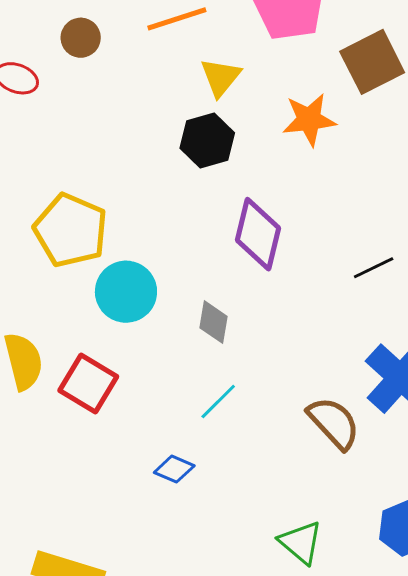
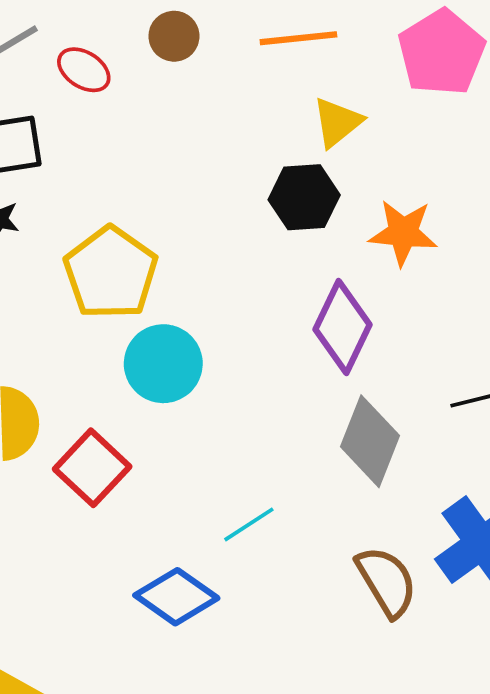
orange star: (309, 120) -> (403, 233), moved
gray diamond: (214, 322) -> (370, 441), moved, size x1.6
blue diamond: (174, 469) -> (176, 597), size x1.6

